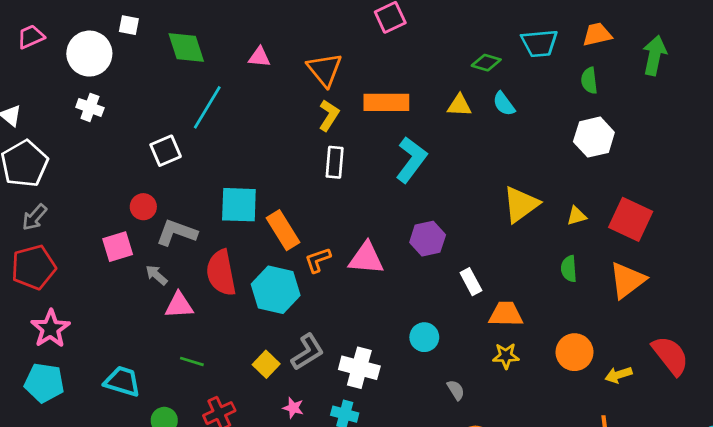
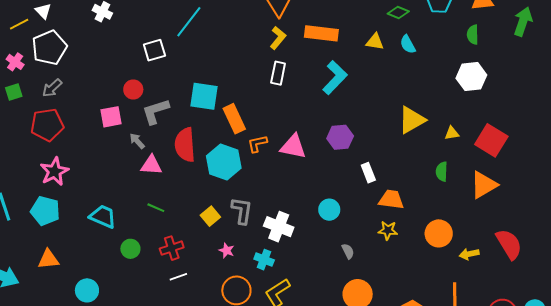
gray L-shape: (177, 233) -> (156, 111), turned -44
gray L-shape: (307, 352) -> (242, 211), turned -56

